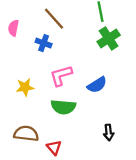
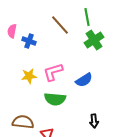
brown line: (54, 19) -> (60, 25), moved
blue cross: (44, 43) -> (29, 41), moved
yellow star: (25, 87) -> (29, 76), moved

